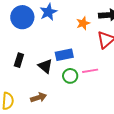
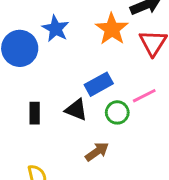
orange star: (83, 23) -> (112, 29), size x1.5
brown arrow: (39, 97) -> (97, 152), moved

